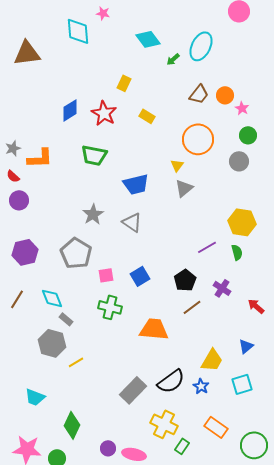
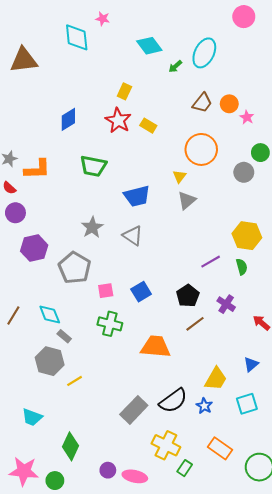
red star: (104, 113) -> (118, 120), moved
green circle: (248, 135) -> (260, 153), moved
purple hexagon: (25, 252) -> (34, 248), moved

